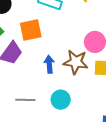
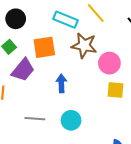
brown star: (76, 62) -> (84, 45), moved

